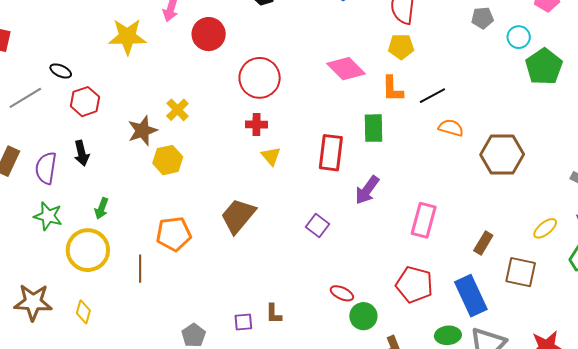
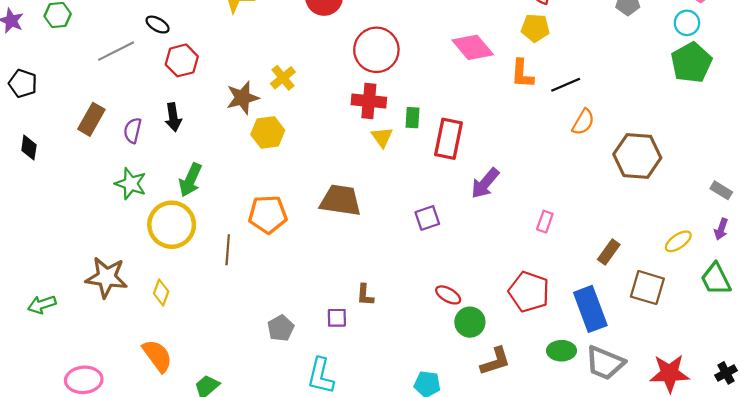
cyan circle: (519, 37) -> (687, 23), moved
red cross: (256, 124) -> (369, 101), size x1.4
green rectangle: (374, 128) -> (412, 118), moved, size x0.7
orange semicircle: (451, 128) -> (583, 122), turned 100
purple semicircle: (46, 168) -> (133, 130), size x0.7
green arrow: (102, 208) -> (190, 180), size x1.4
brown trapezoid: (238, 216) -> (340, 200), turned 54
pink rectangle: (424, 220) -> (545, 222), size x0.6
purple square: (318, 226) -> (427, 218), turned 30
brown L-shape: (274, 314) -> (365, 295), moved

